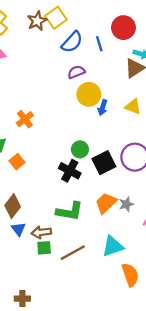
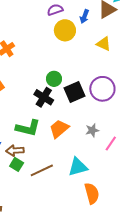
blue arrow: (103, 108) -> (84, 16), moved
orange trapezoid: (106, 203) -> (59, 129), moved
green L-shape: (70, 211) -> (28, 128), moved
green square: (44, 248) -> (17, 164), turned 32

